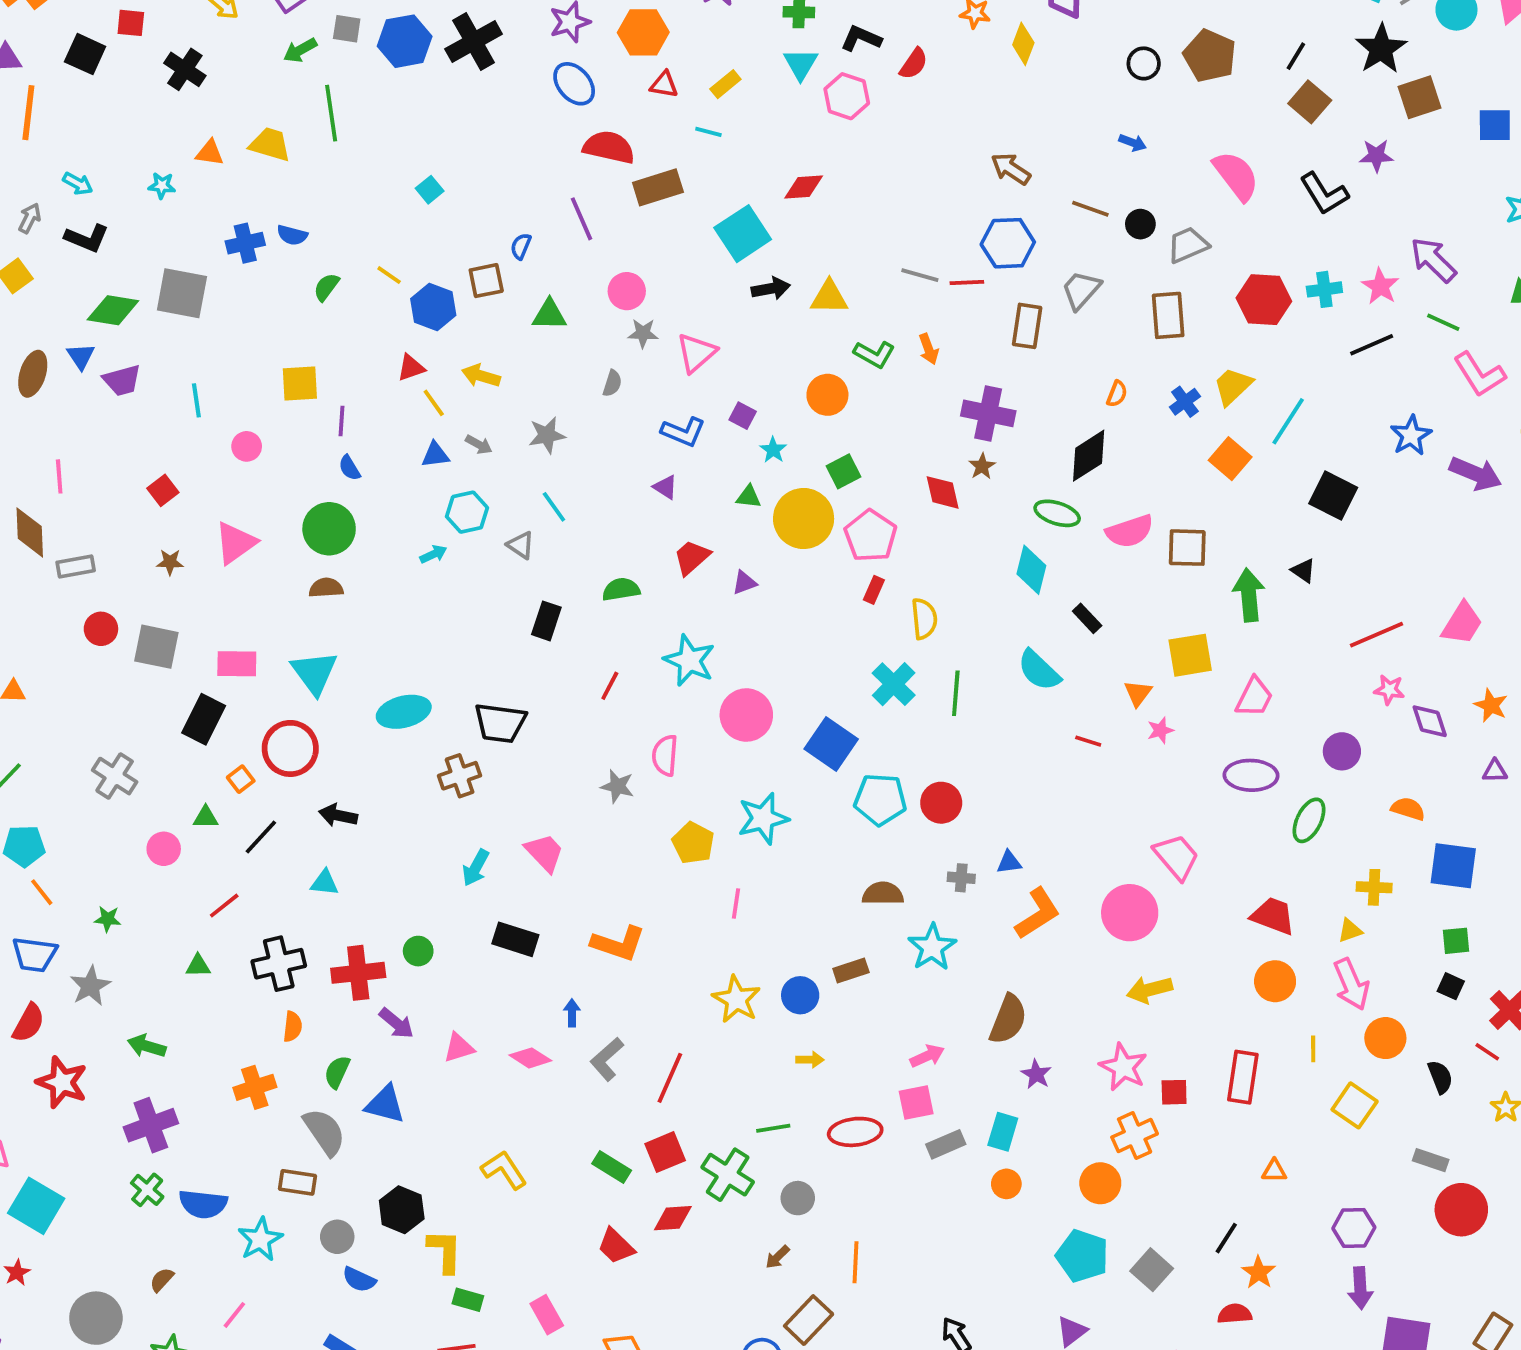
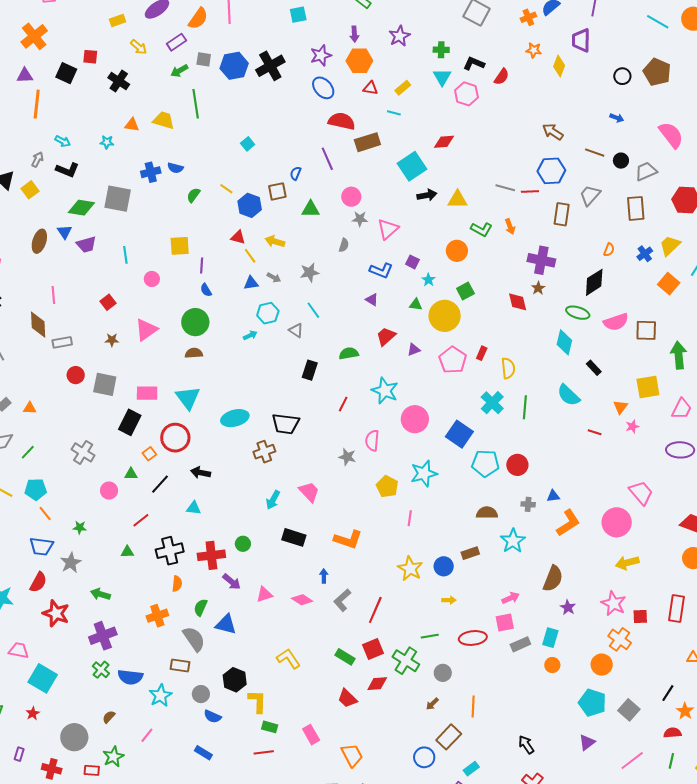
red triangle: (411, 368) -> (238, 237), turned 35
pink pentagon: (871, 536) -> (453, 360), moved
orange cross: (1135, 1135) -> (620, 639), turned -30

